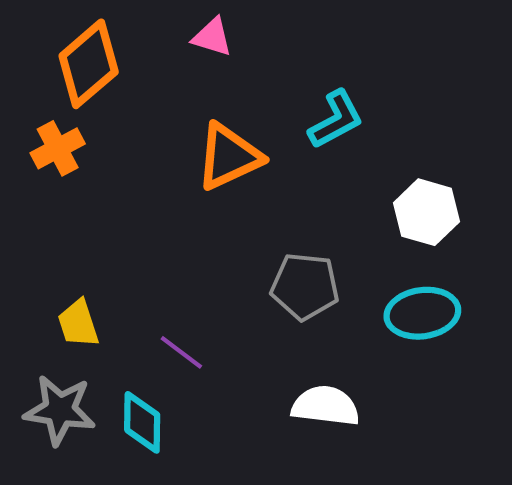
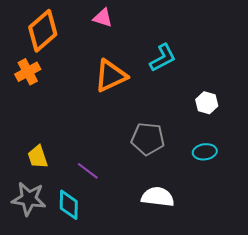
white hexagon: (426, 212) -> (207, 103), size x0.7
cyan ellipse: (422, 313) -> (205, 152), size x0.7

